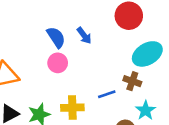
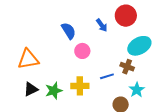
blue arrow: (84, 36) -> (102, 25), moved
pink circle: (58, 63) -> (82, 51), moved

